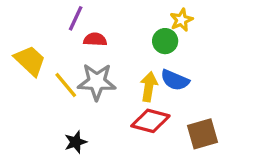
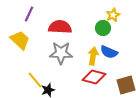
purple line: (76, 18) -> (29, 14), moved
red semicircle: (95, 39) -> (60, 27), size x1.6
yellow line: (66, 85) -> (35, 80), moved

